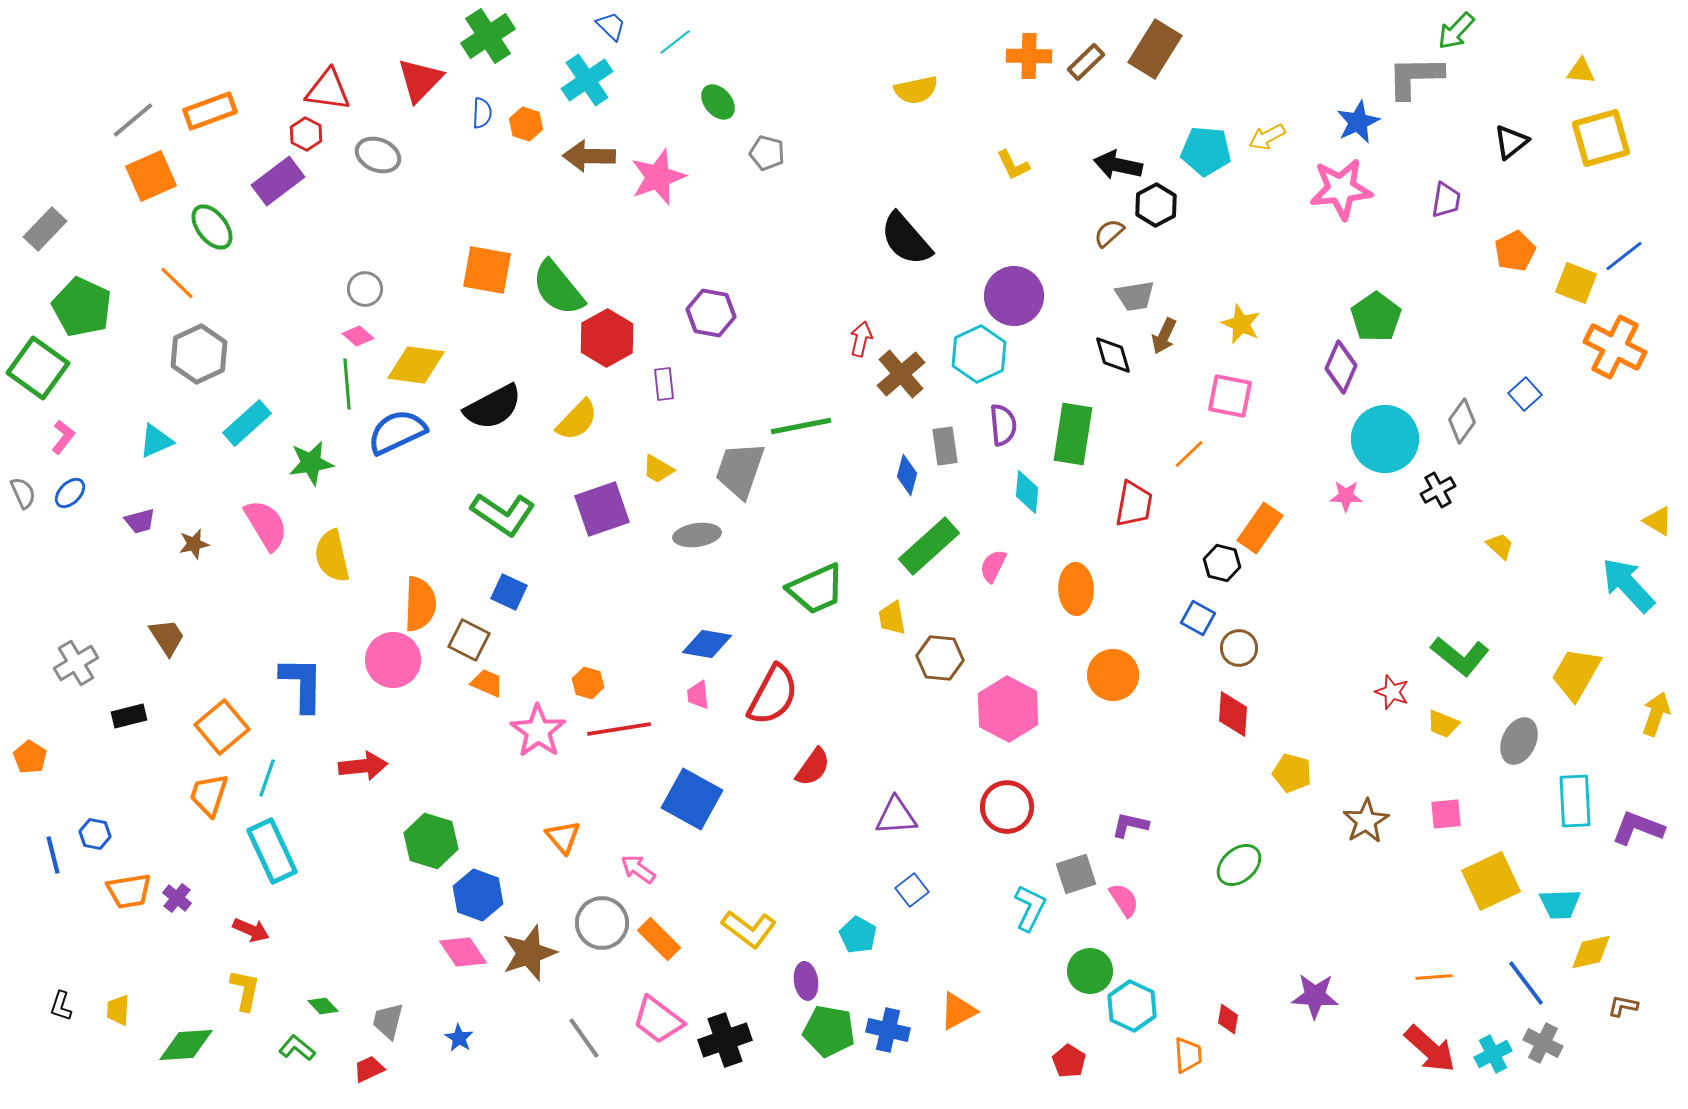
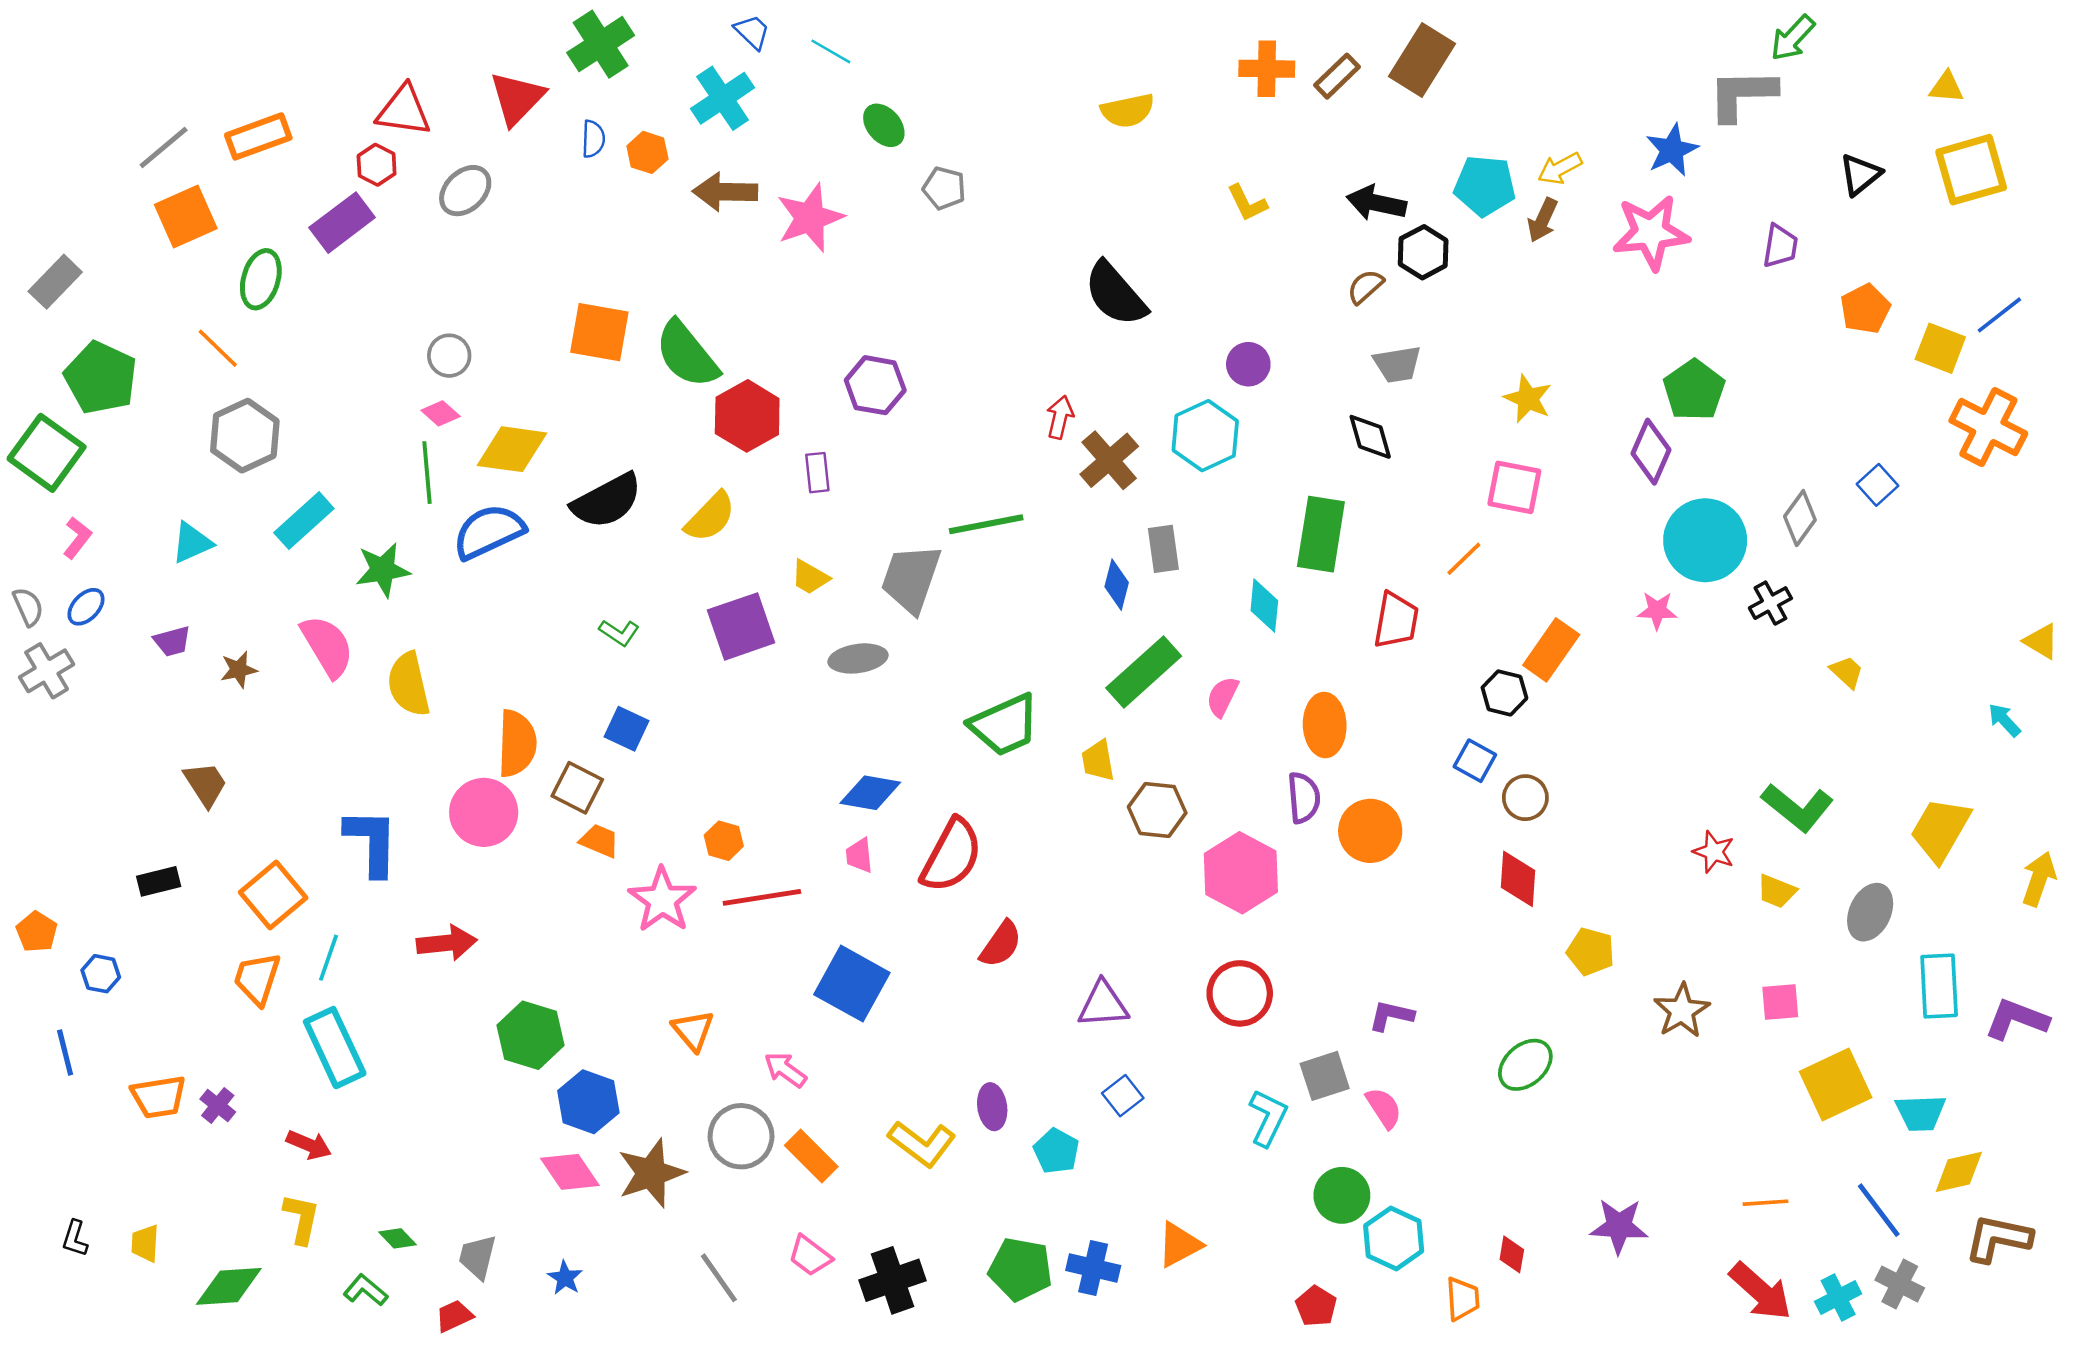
cyan line: (675, 42) -> (831, 51), turned 68
gray ellipse: (378, 155) -> (465, 191), turned -66
green ellipse: (212, 227) -> (261, 279), turned 54
purple circle: (1014, 296) -> (1248, 364), size x0.6
brown arrow: (1164, 336) -> (1543, 220), moved
purple semicircle: (1003, 425) -> (1304, 798), moved
green L-shape: (503, 514) -> (619, 633), size x0.5
cyan arrow: (1628, 585) -> (2004, 720), size x0.5
gray cross: (76, 663) -> (47, 671), moved
blue hexagon: (95, 834) -> (101, 974), moved
purple ellipse: (806, 981) -> (992, 1107), moved
brown L-shape: (1623, 1006) -> (1998, 1238), size x1.8
pink trapezoid: (658, 1020) -> (810, 1256), size x0.7

